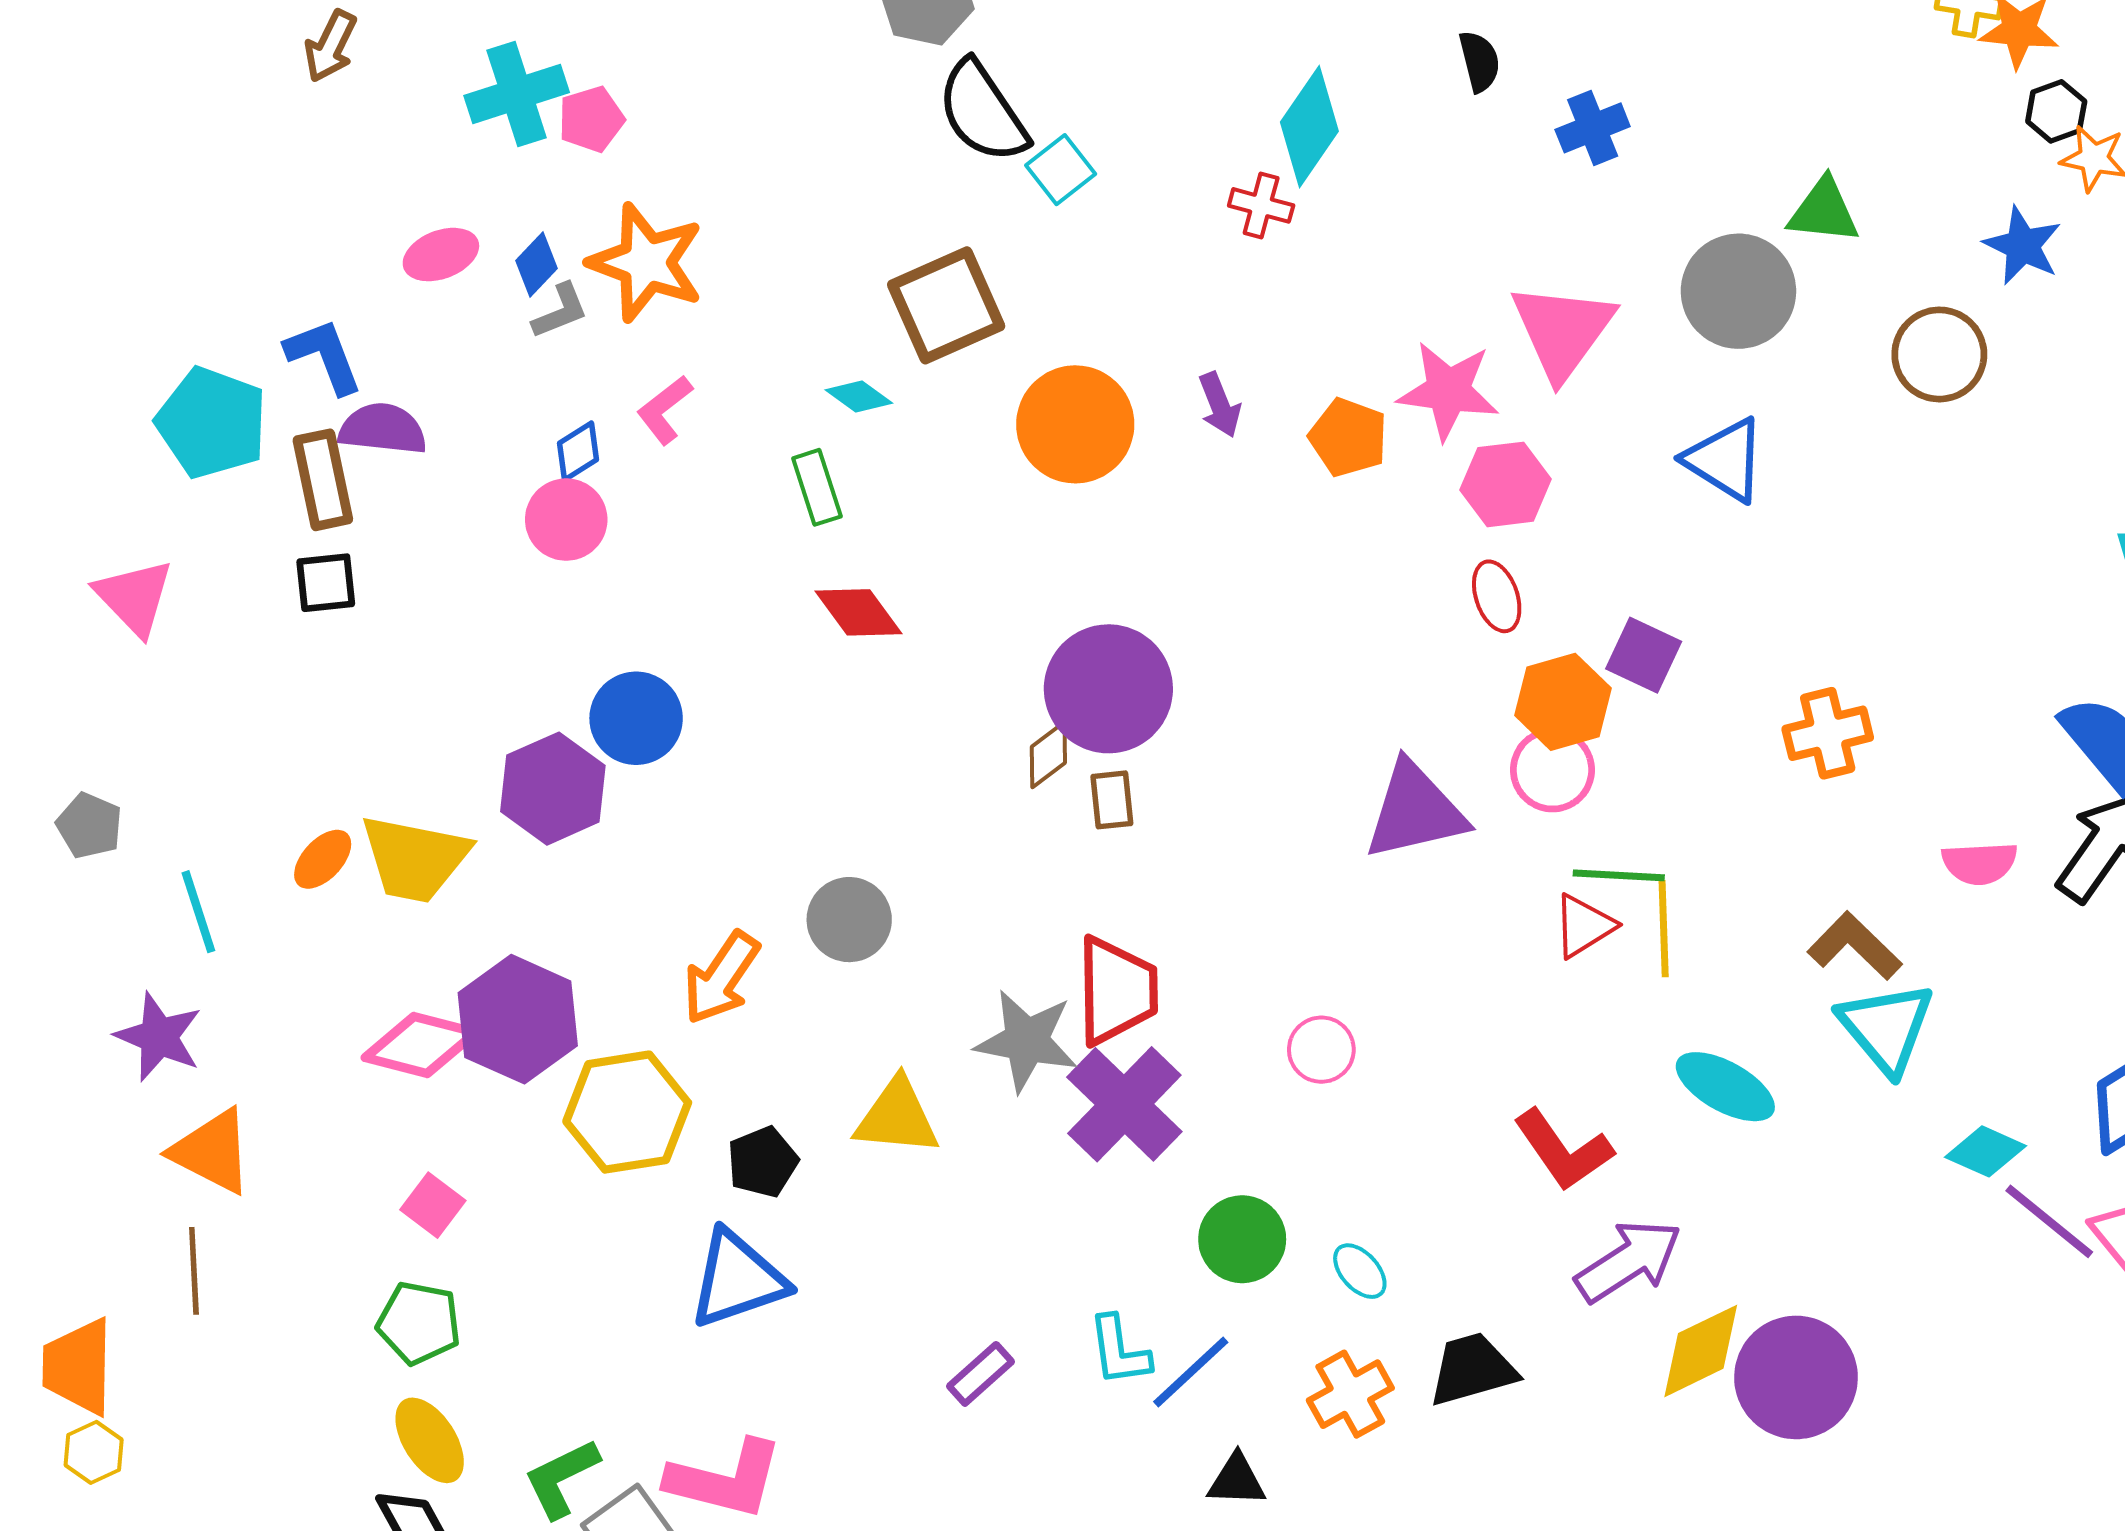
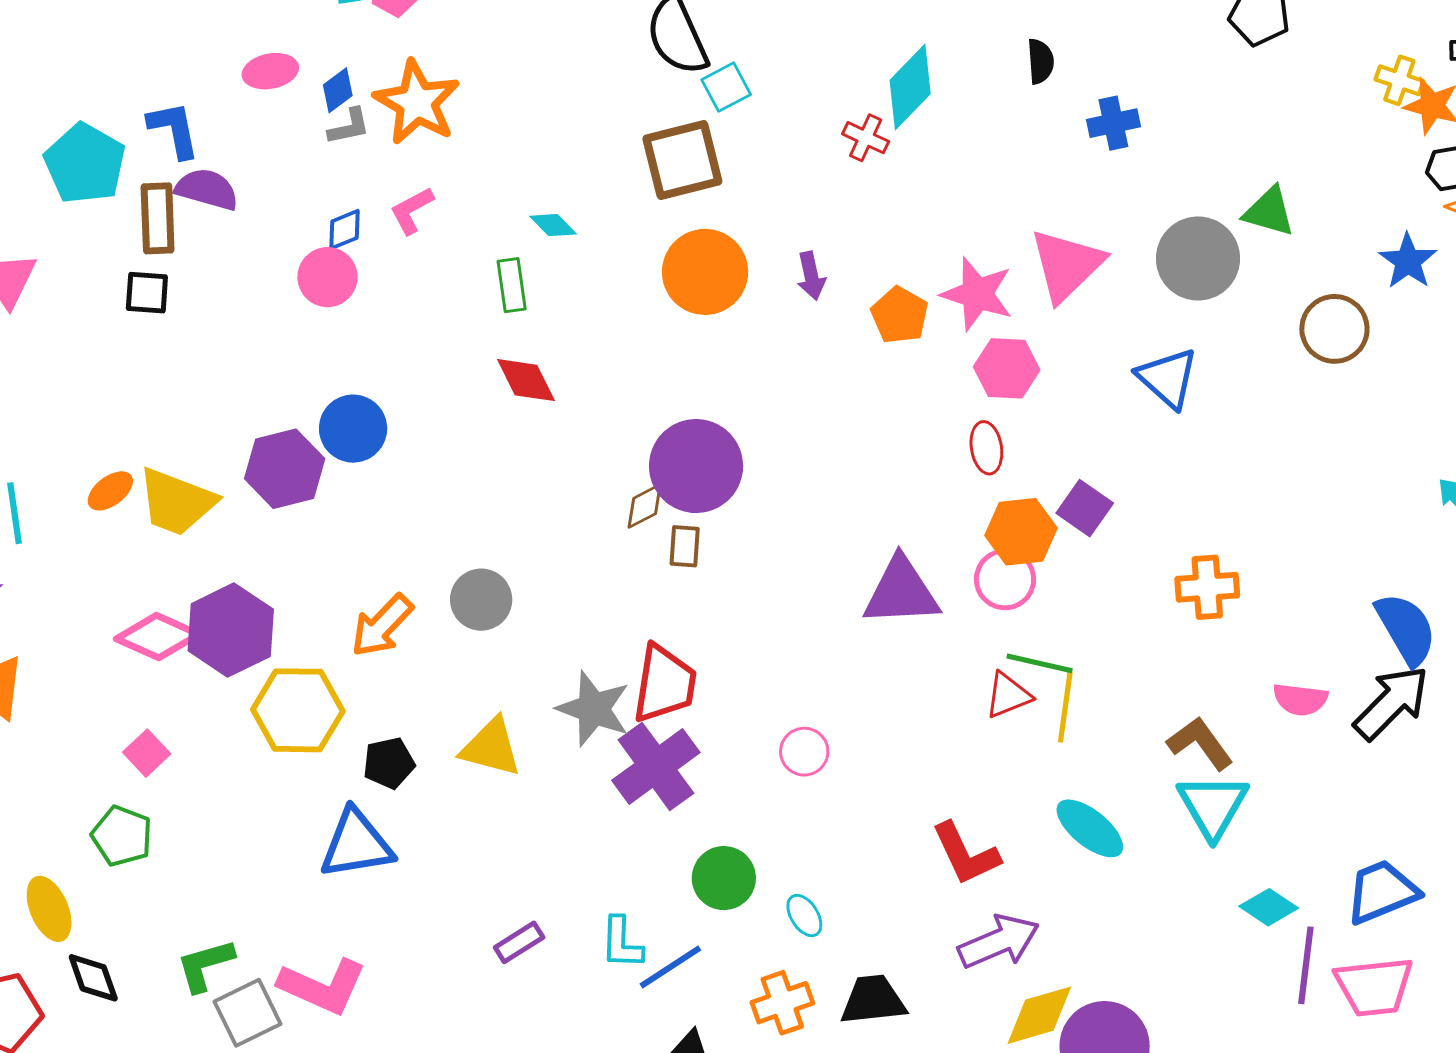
brown square: (946, 305) -> (682, 160), moved
purple line: (2049, 1221) -> (1306, 965), turned 48
yellow ellipse: (430, 1440) -> (49, 909), moved

